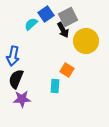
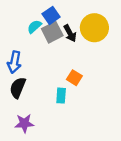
gray square: (68, 17) -> (52, 32), moved
yellow circle: (86, 41) -> (94, 28), moved
purple star: (22, 99) -> (24, 123), moved

